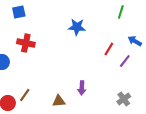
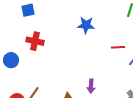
red line: (109, 49) -> (118, 47), turned 56

